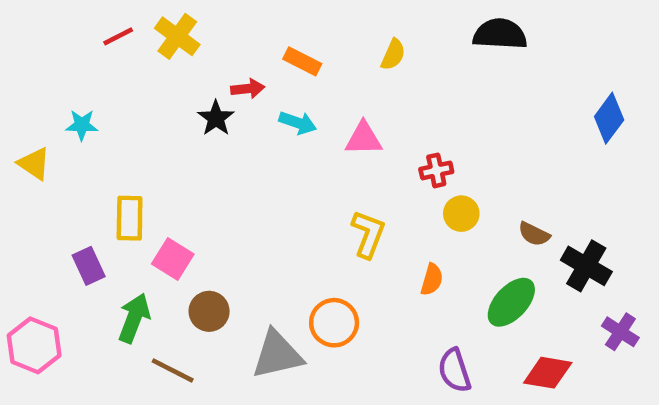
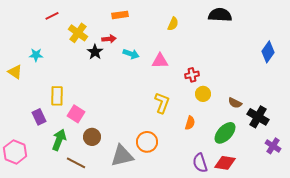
yellow cross: (177, 36) -> (78, 33), moved
orange rectangle: (302, 61) -> (120, 15), moved, turned -35
red diamond: (548, 373) -> (225, 163), moved

